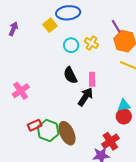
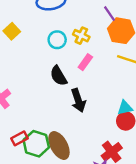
yellow square: (50, 25) -> (12, 31), moved
pink rectangle: (92, 79) -> (85, 62), moved, turned 40
black arrow: (85, 97) -> (78, 100), turned 132

